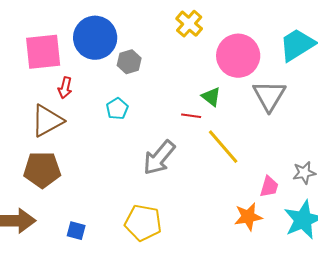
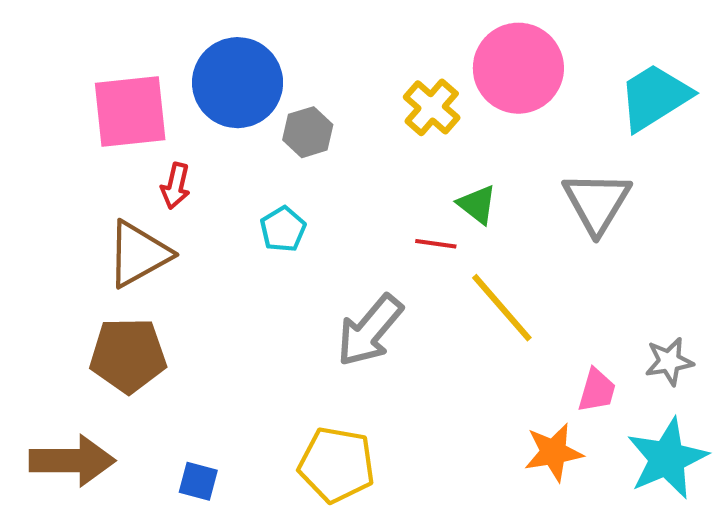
yellow cross: (189, 24) -> (432, 107), moved
pink circle: (238, 56) -> (518, 68), moved

